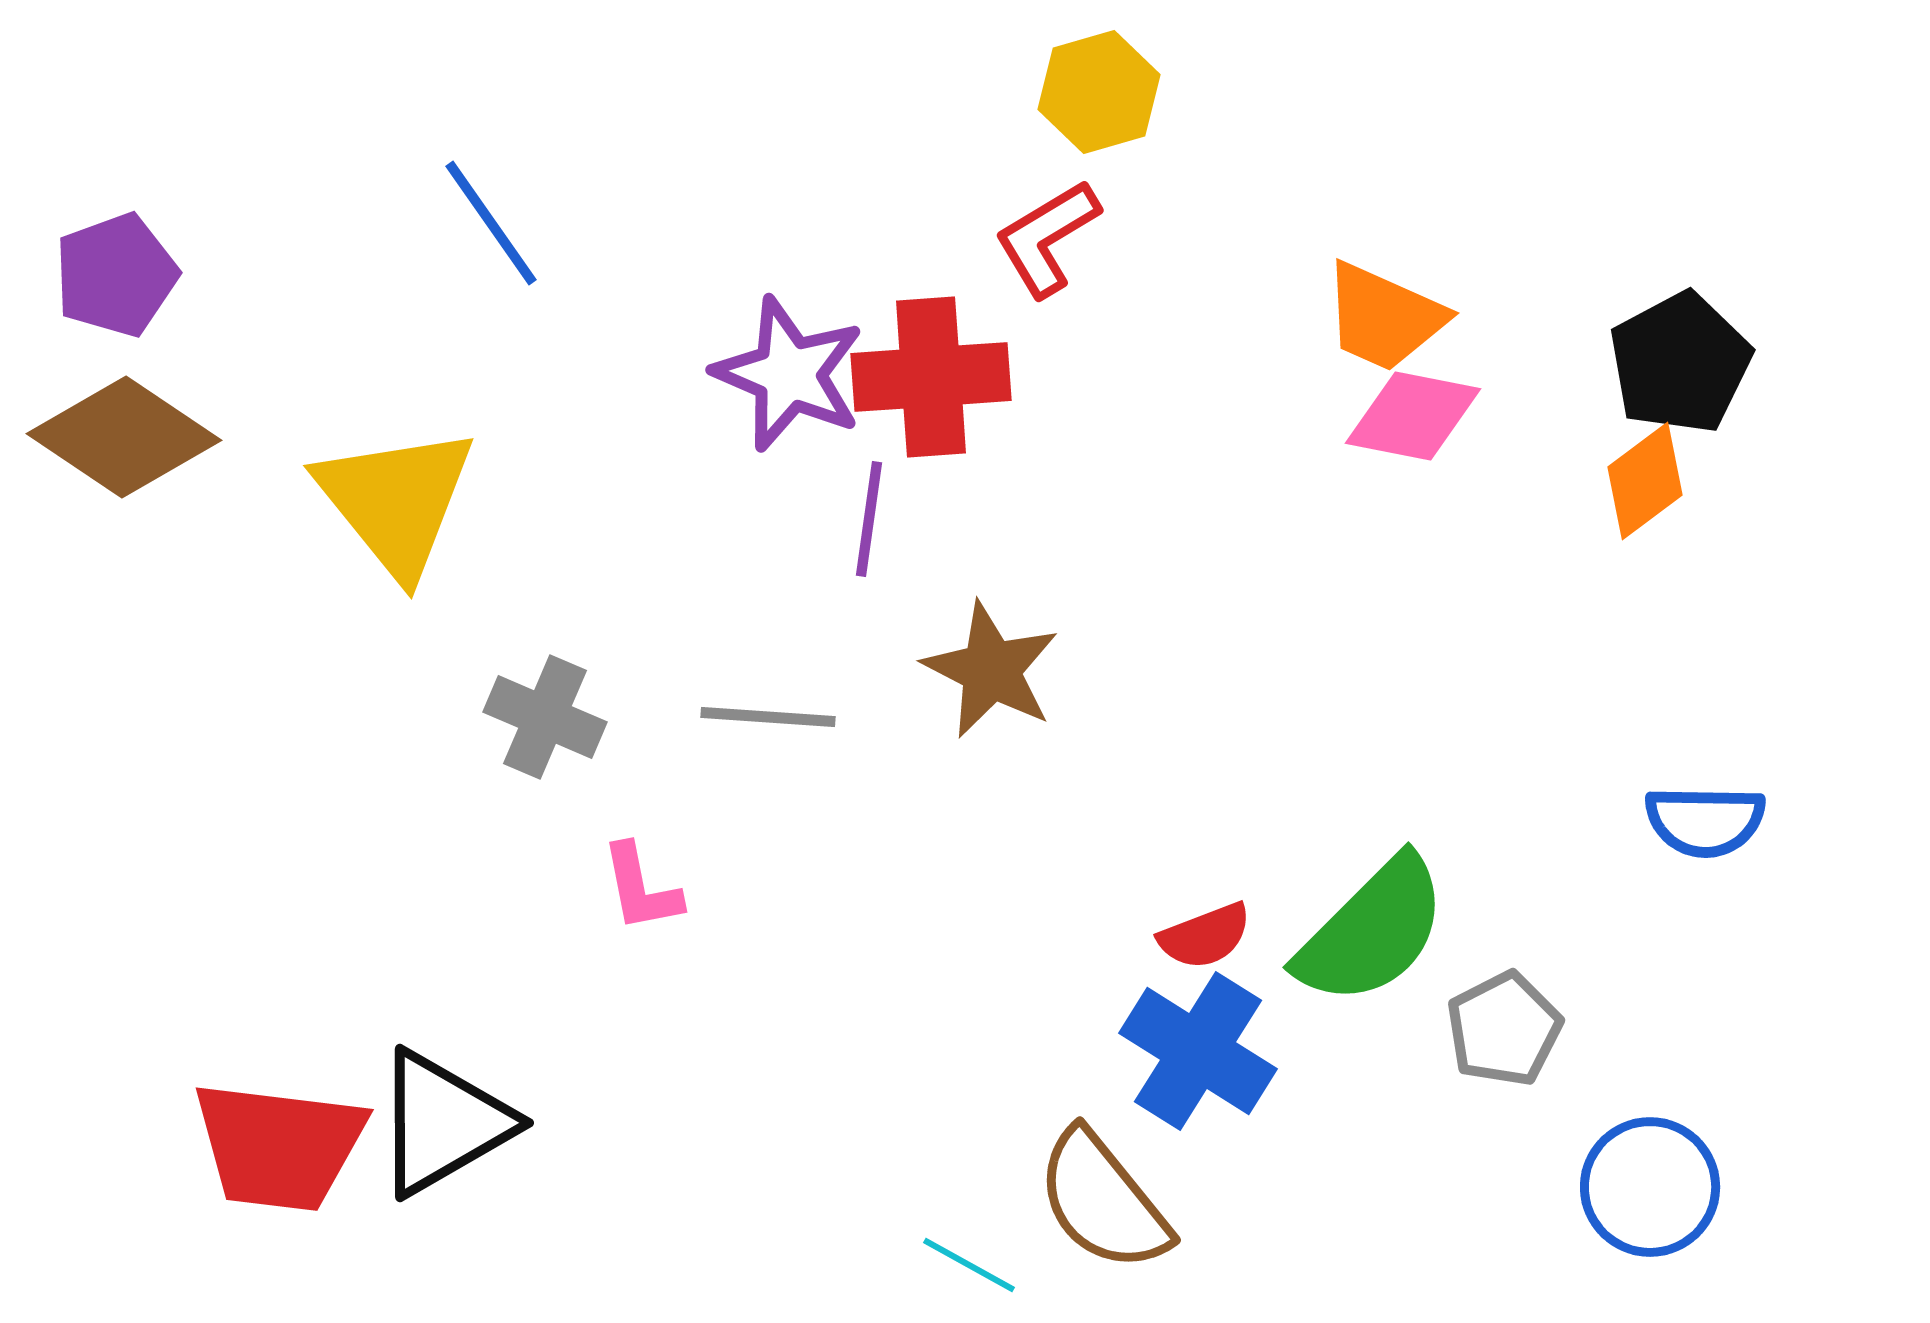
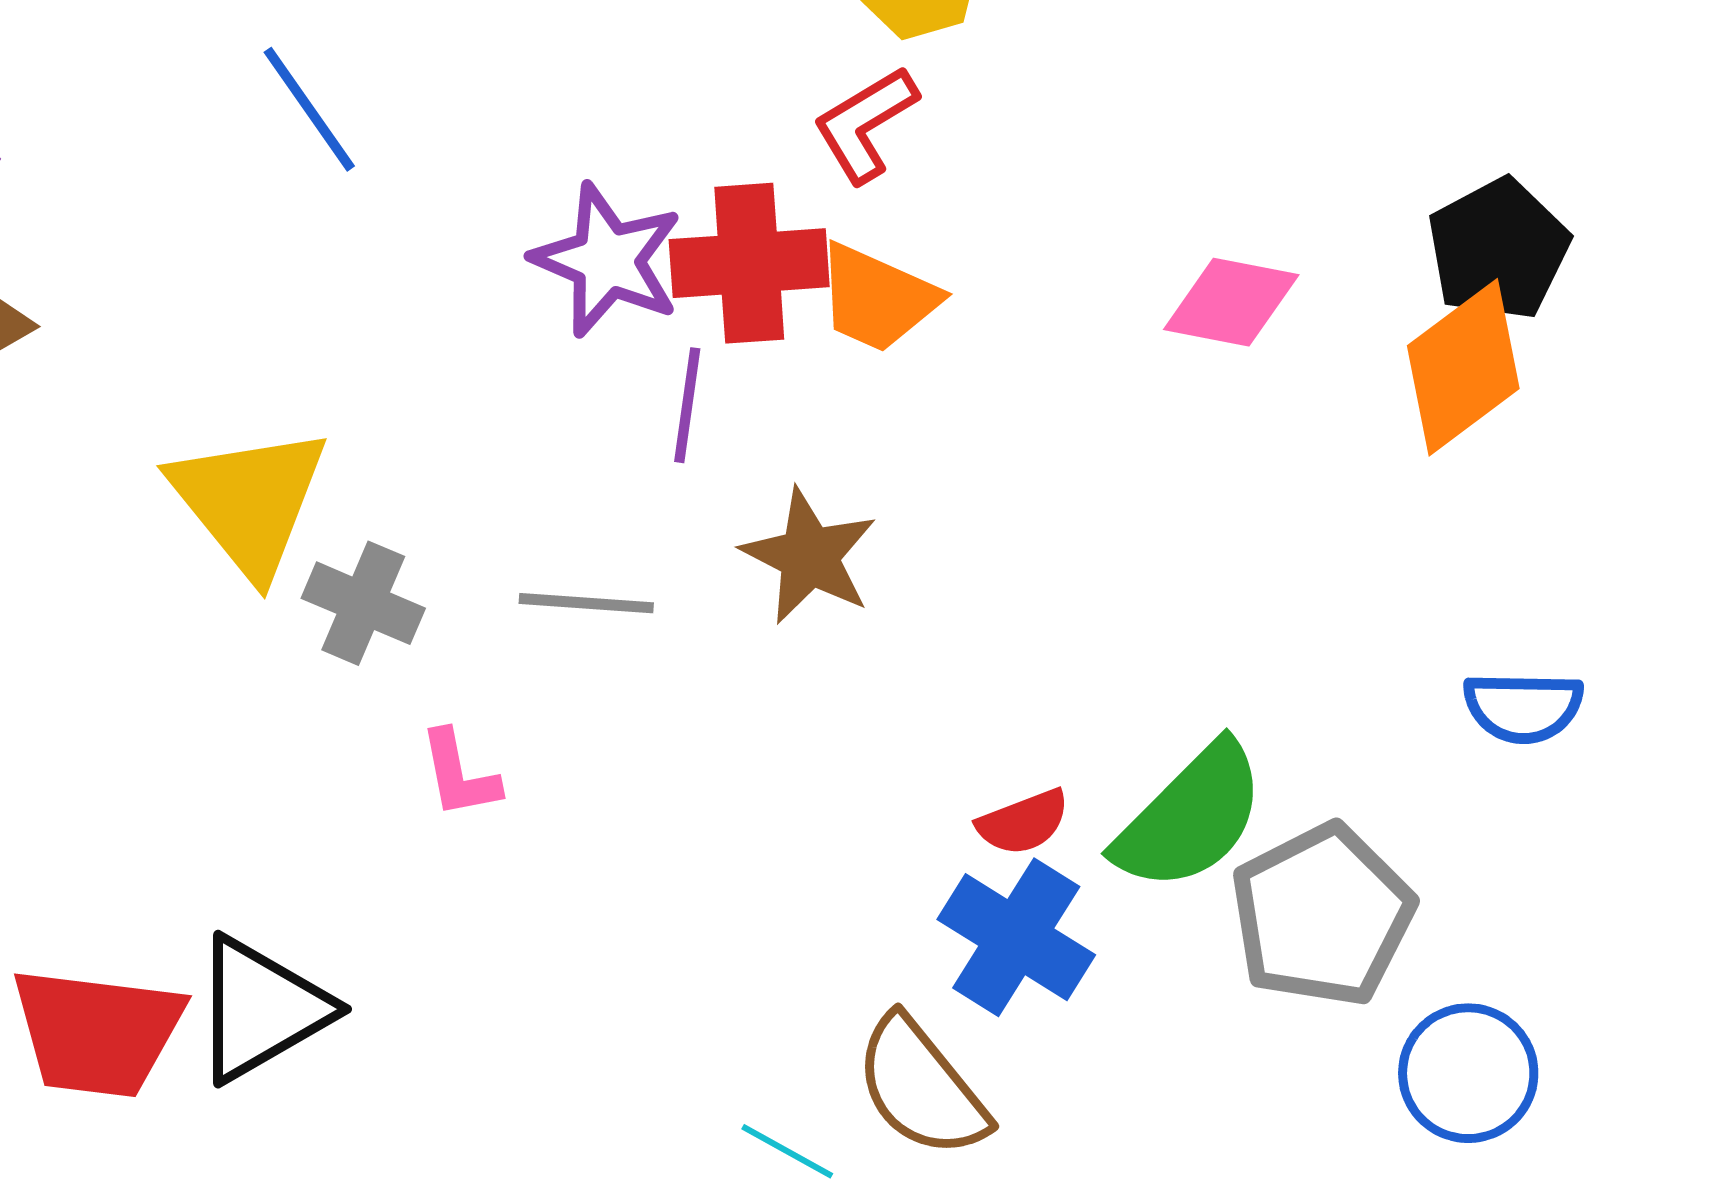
orange trapezoid: (1384, 317) -> (877, 298), moved
orange diamond: (1645, 481) -> (1463, 367), size x1.5
yellow triangle: (396, 501) -> (249, 501), moved
gray pentagon: (1504, 1029) -> (1322, 915), size x1.6

